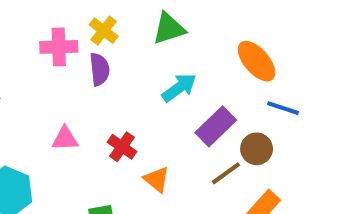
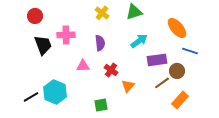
pink cross: (59, 47) -> (66, 35), moved
purple semicircle: (100, 69) -> (100, 43), moved
purple rectangle: (216, 126) -> (157, 60), turned 36
orange triangle: (157, 179) -> (128, 86), turned 32

